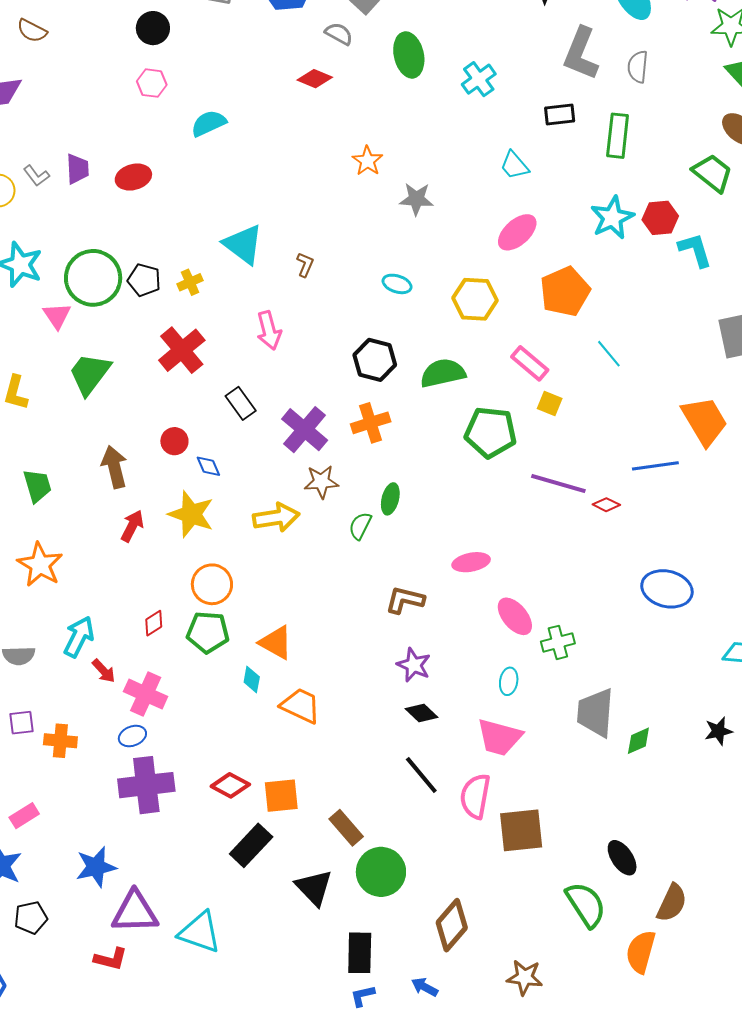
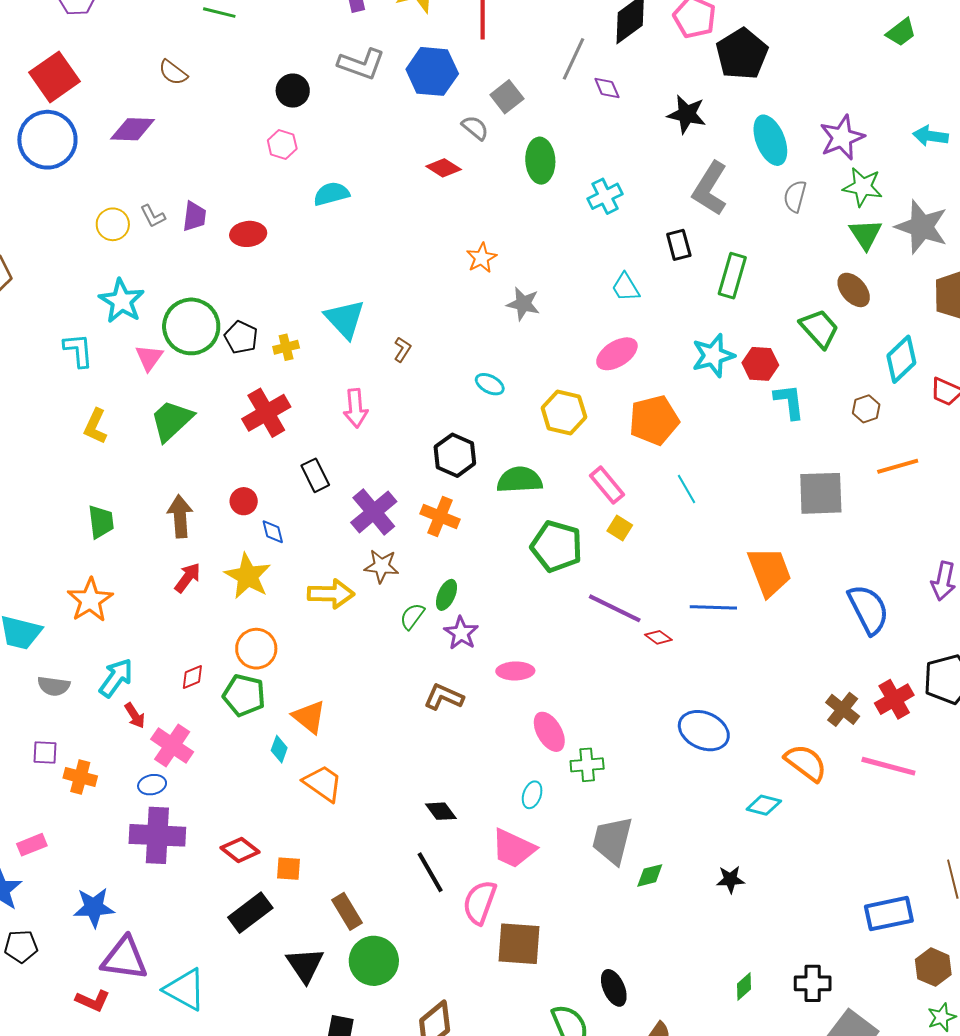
gray semicircle: (638, 67) -> (795, 196), moved
black rectangle: (560, 114) -> (679, 245), turned 72
orange cross: (371, 423) -> (440, 517), turned 30
purple star: (414, 665) -> (461, 633), moved
orange square: (281, 796) -> (289, 869), size x0.7

